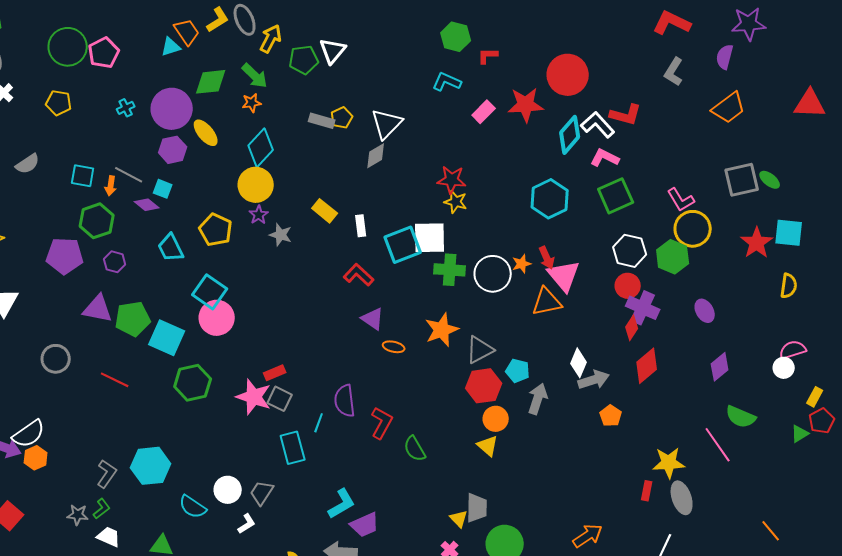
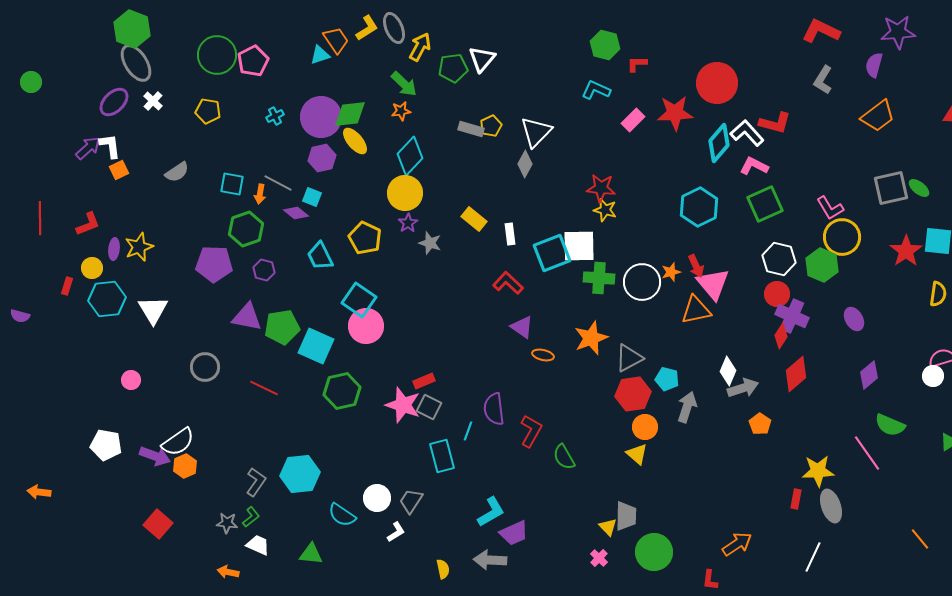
green diamond: (211, 82) -> (350, 114), moved
gray diamond: (376, 156) -> (525, 164), turned -32

